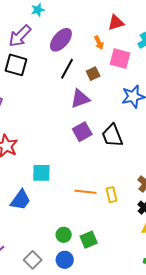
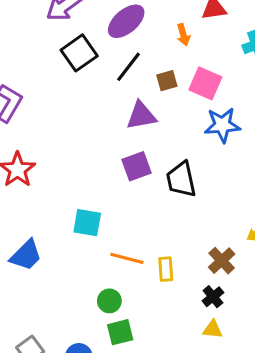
pink square: (120, 59) -> (205, 83), moved
black square: (16, 65) -> (79, 53), moved, turned 30
cyan square: (41, 173) -> (87, 223), moved
green circle: (64, 235) -> (109, 301), moved

